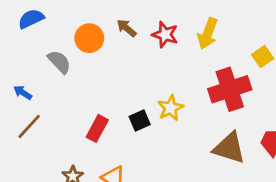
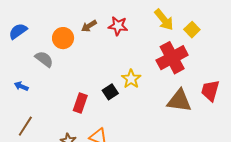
brown arrow: (127, 28) -> (89, 26), turned -63
yellow arrow: (208, 34) -> (164, 20), moved, turned -50
brown line: (29, 126) -> (25, 126), moved

